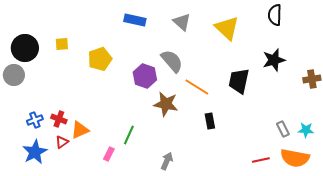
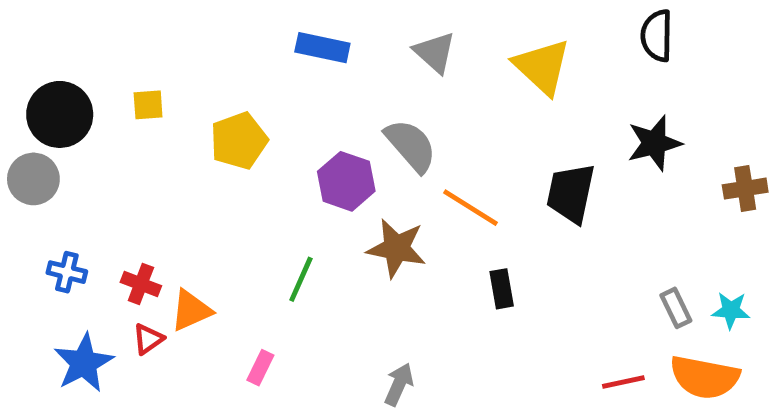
blue cross: (35, 120) -> (67, 272), moved, turned 35
green line: (129, 135) -> (301, 279), moved

